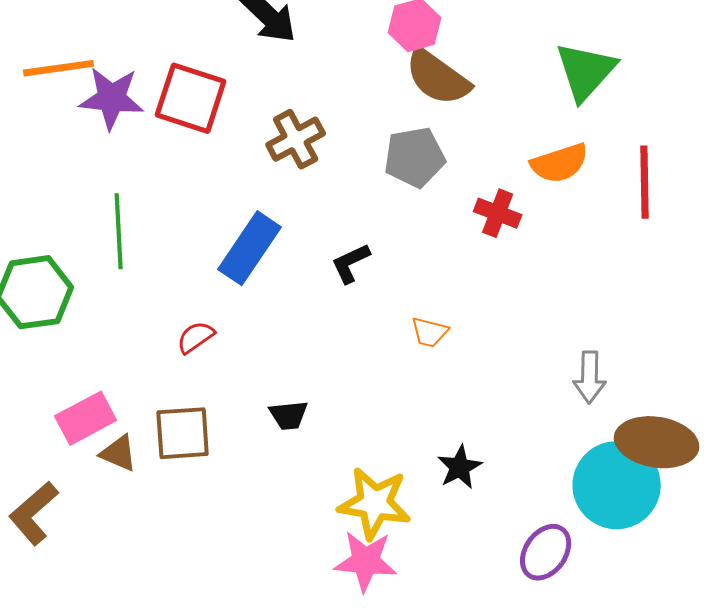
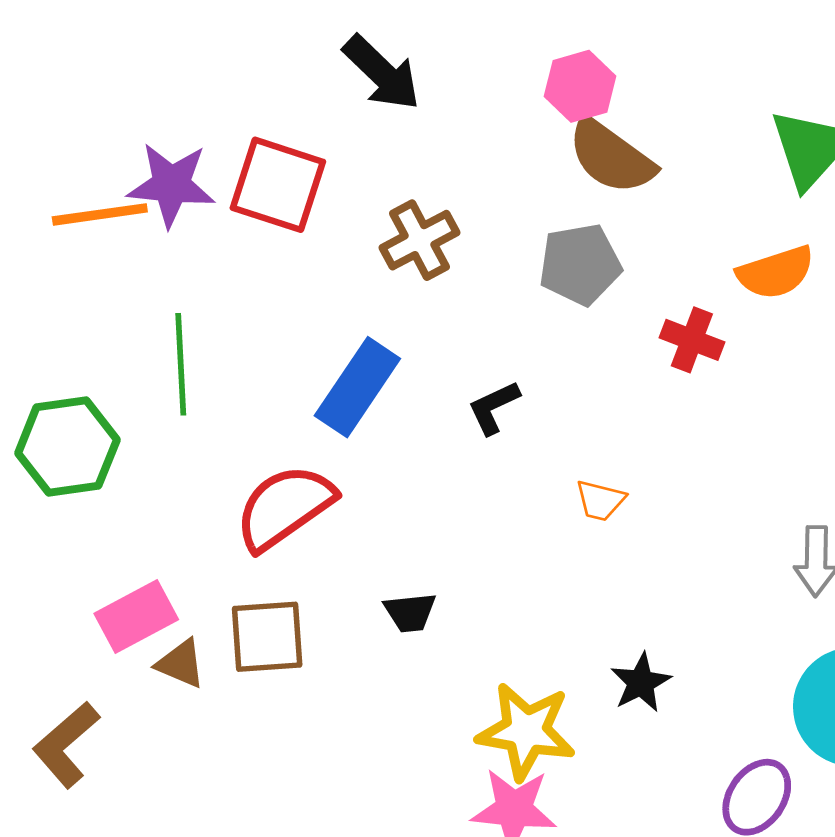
orange line: (59, 68) -> (100, 214), moved
red semicircle: (196, 337) -> (285, 507), size x2.0

